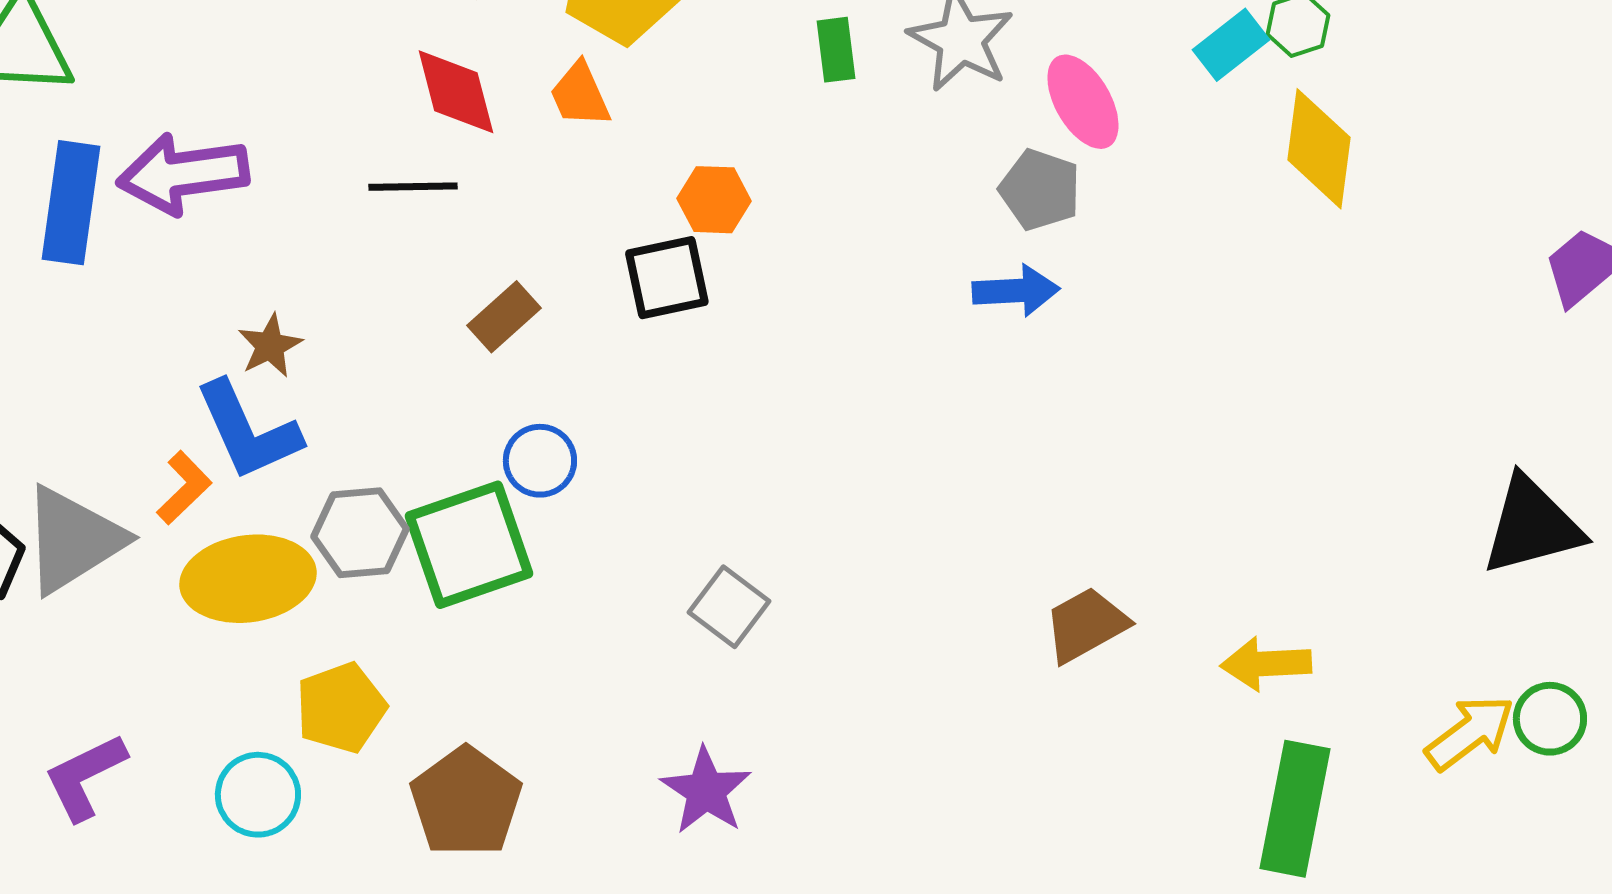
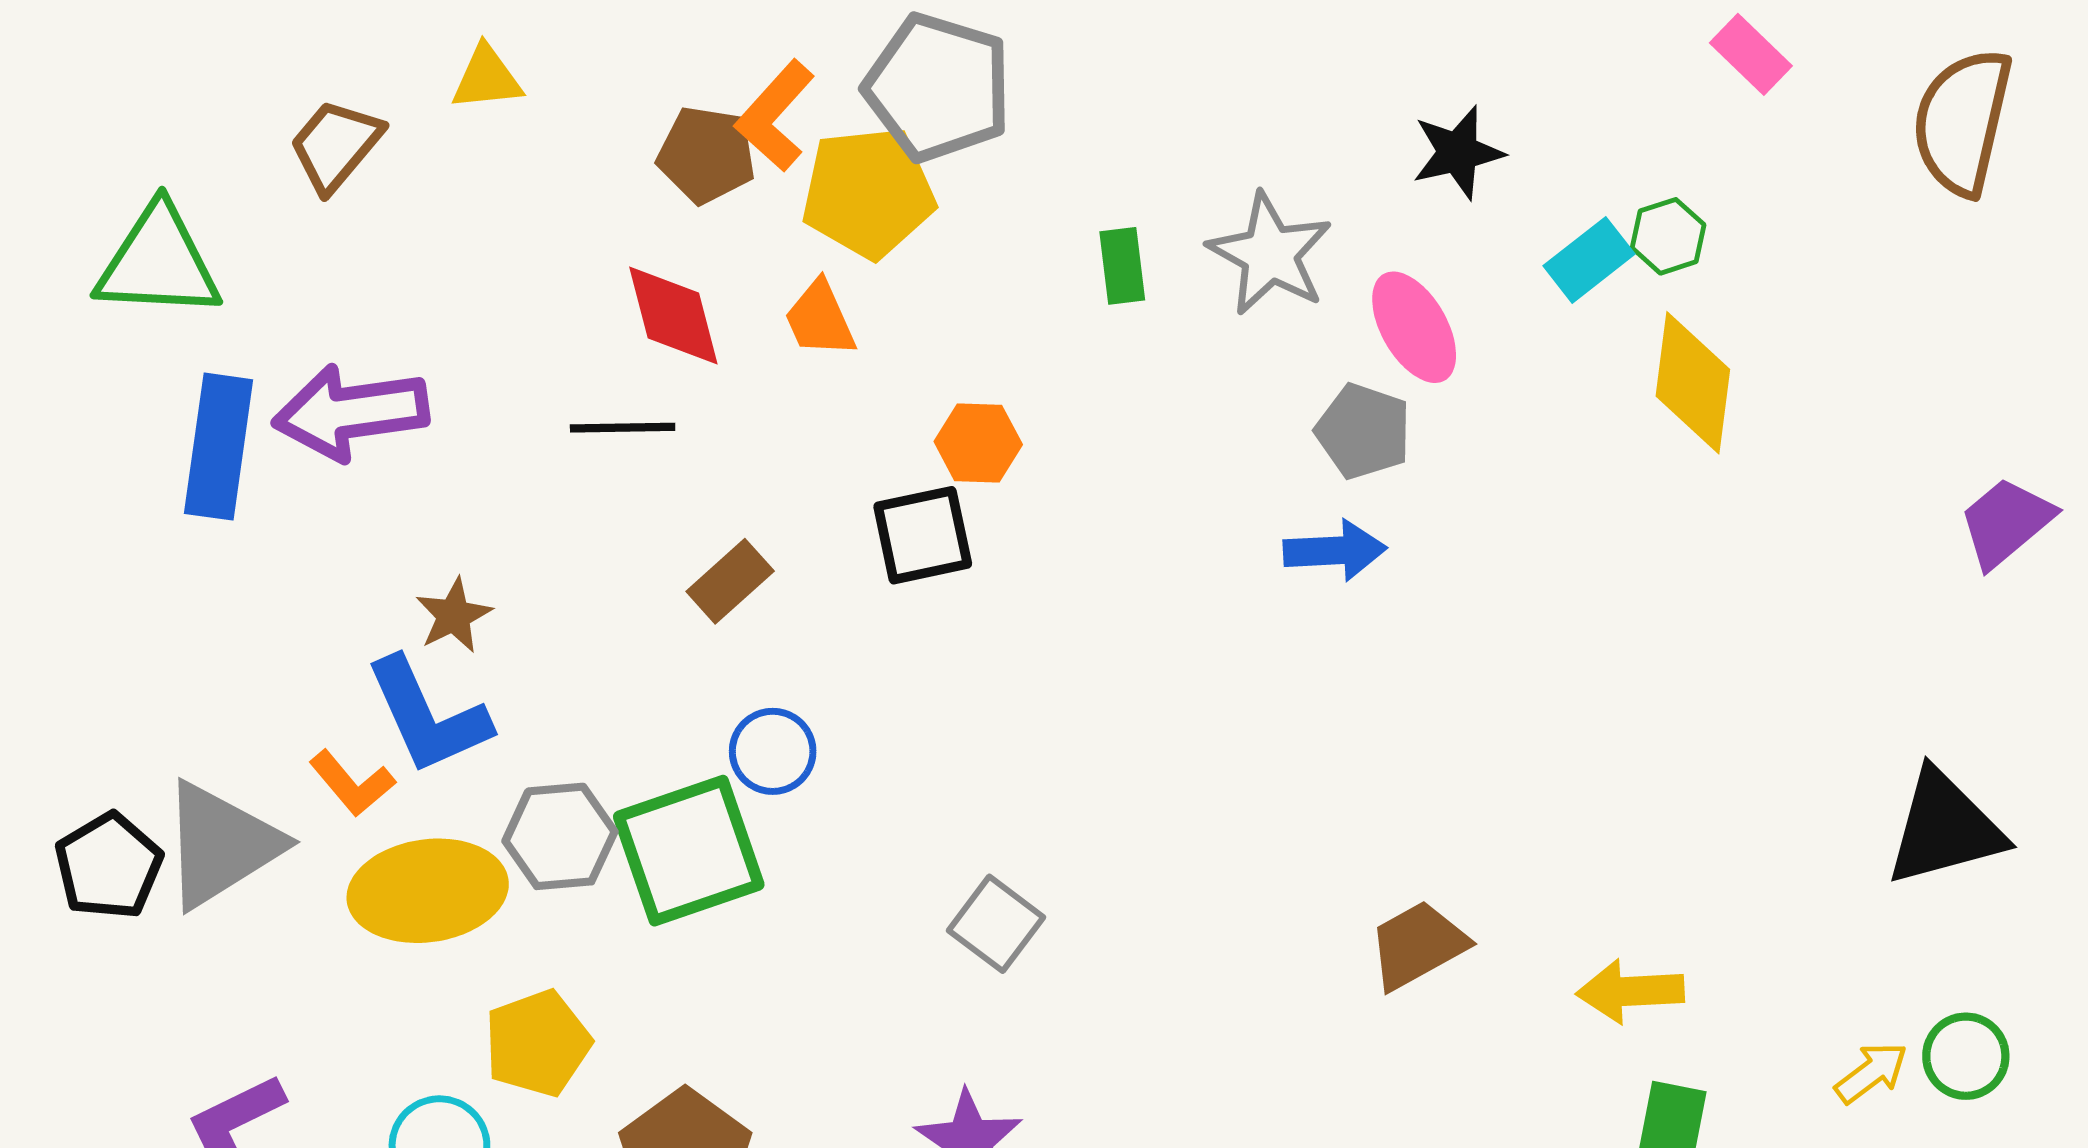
orange L-shape: (184, 488) -> (352, 783), turned 94
yellow arrow: (1470, 733) -> (1871, 1073), size x0.7

